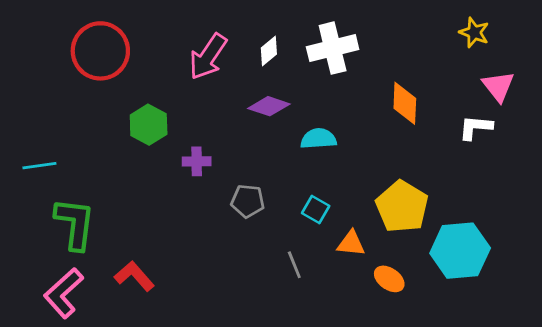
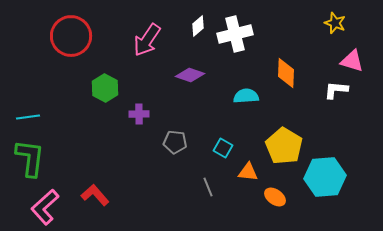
white diamond: (269, 51) -> (198, 26), moved
pink triangle: (498, 86) -> (352, 61), turned -35
cyan semicircle: (318, 139) -> (246, 96), moved
green L-shape: (75, 224) -> (30, 158), moved

